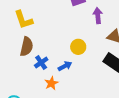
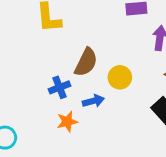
brown semicircle: (27, 47) -> (86, 62), moved

